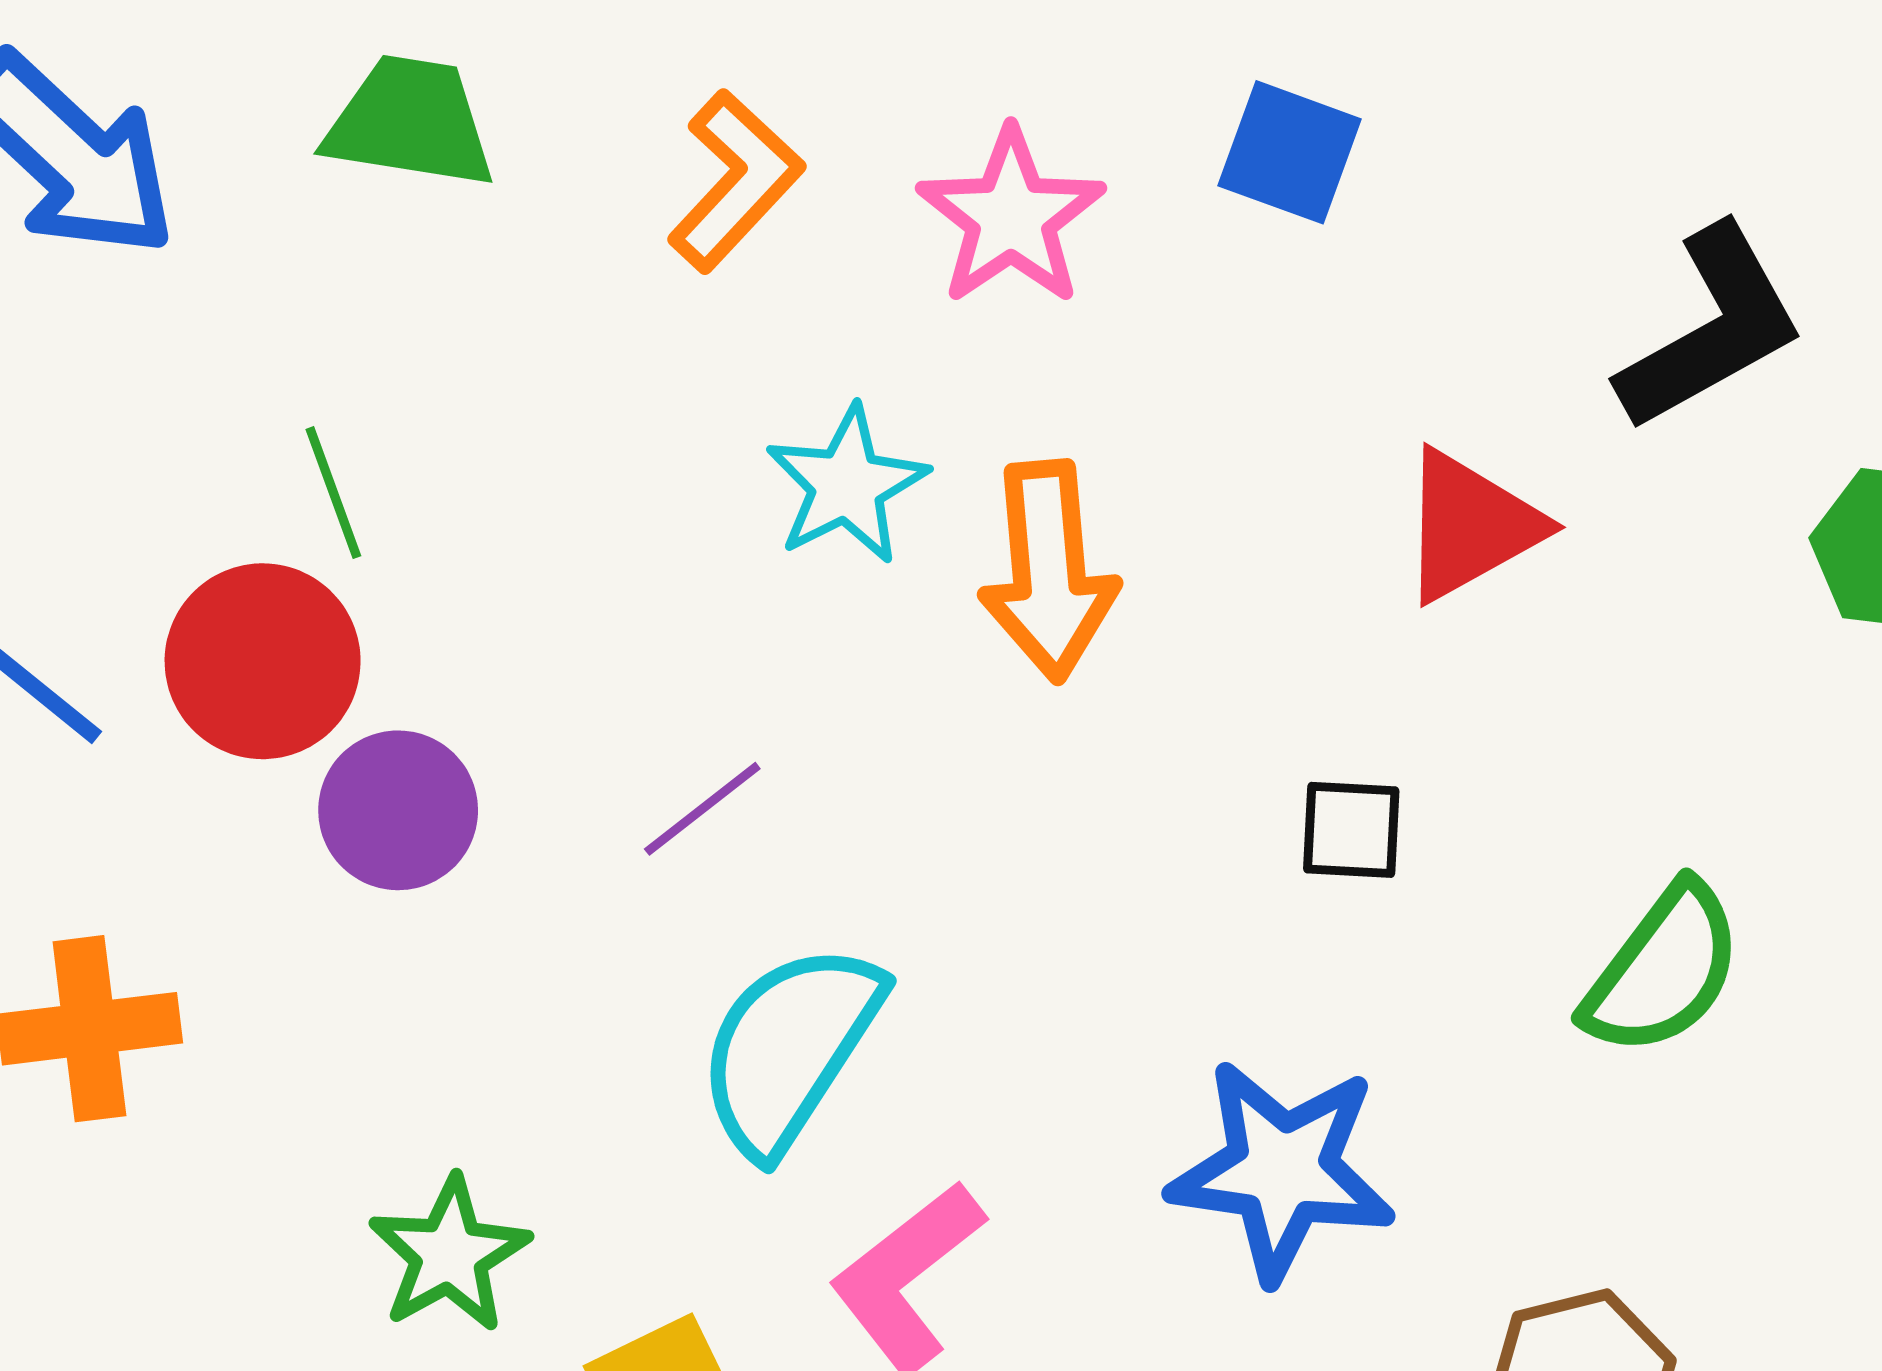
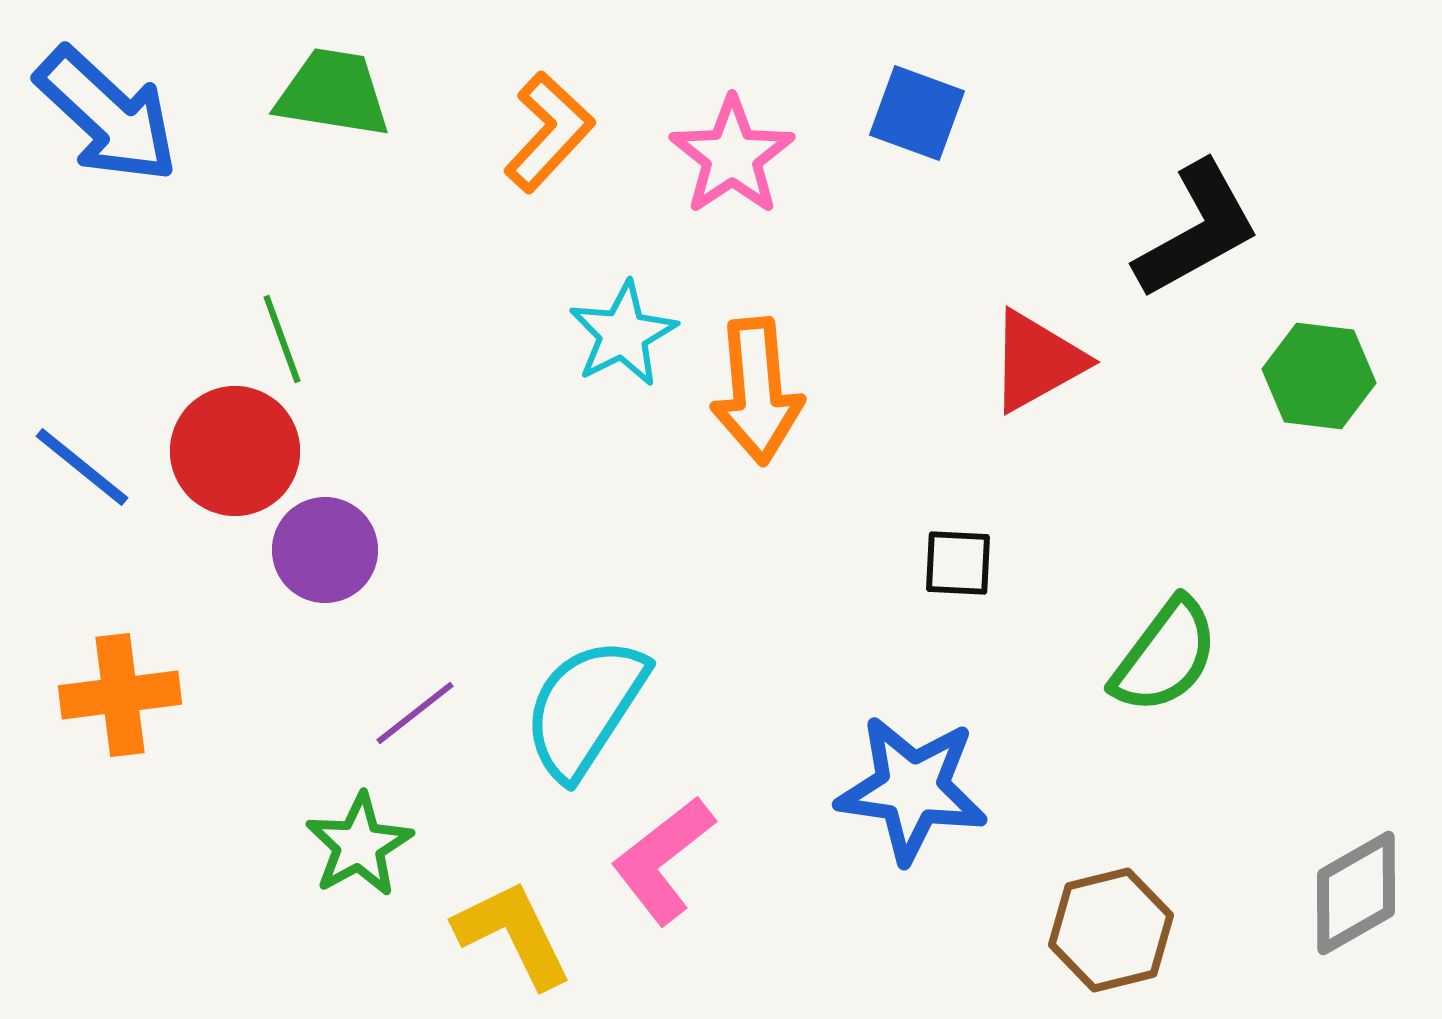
purple line: (702, 809) -> (415, 713), moved

